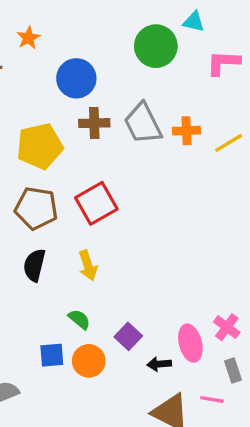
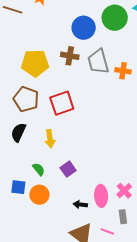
blue circle: (76, 78) -> (84, 28), moved
purple square: (128, 336) -> (68, 169), moved

